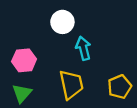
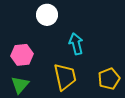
white circle: (62, 22) -> (47, 15), moved

